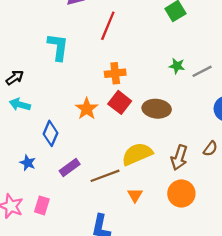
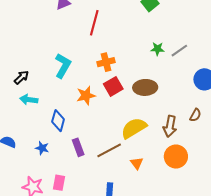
cyan L-shape: (58, 47) -> (63, 66), moved, turned 30
red square: (120, 102) -> (113, 86), turned 30
orange star: (87, 109) -> (86, 95), turned 30
purple rectangle: (70, 167) -> (78, 147), turned -66

